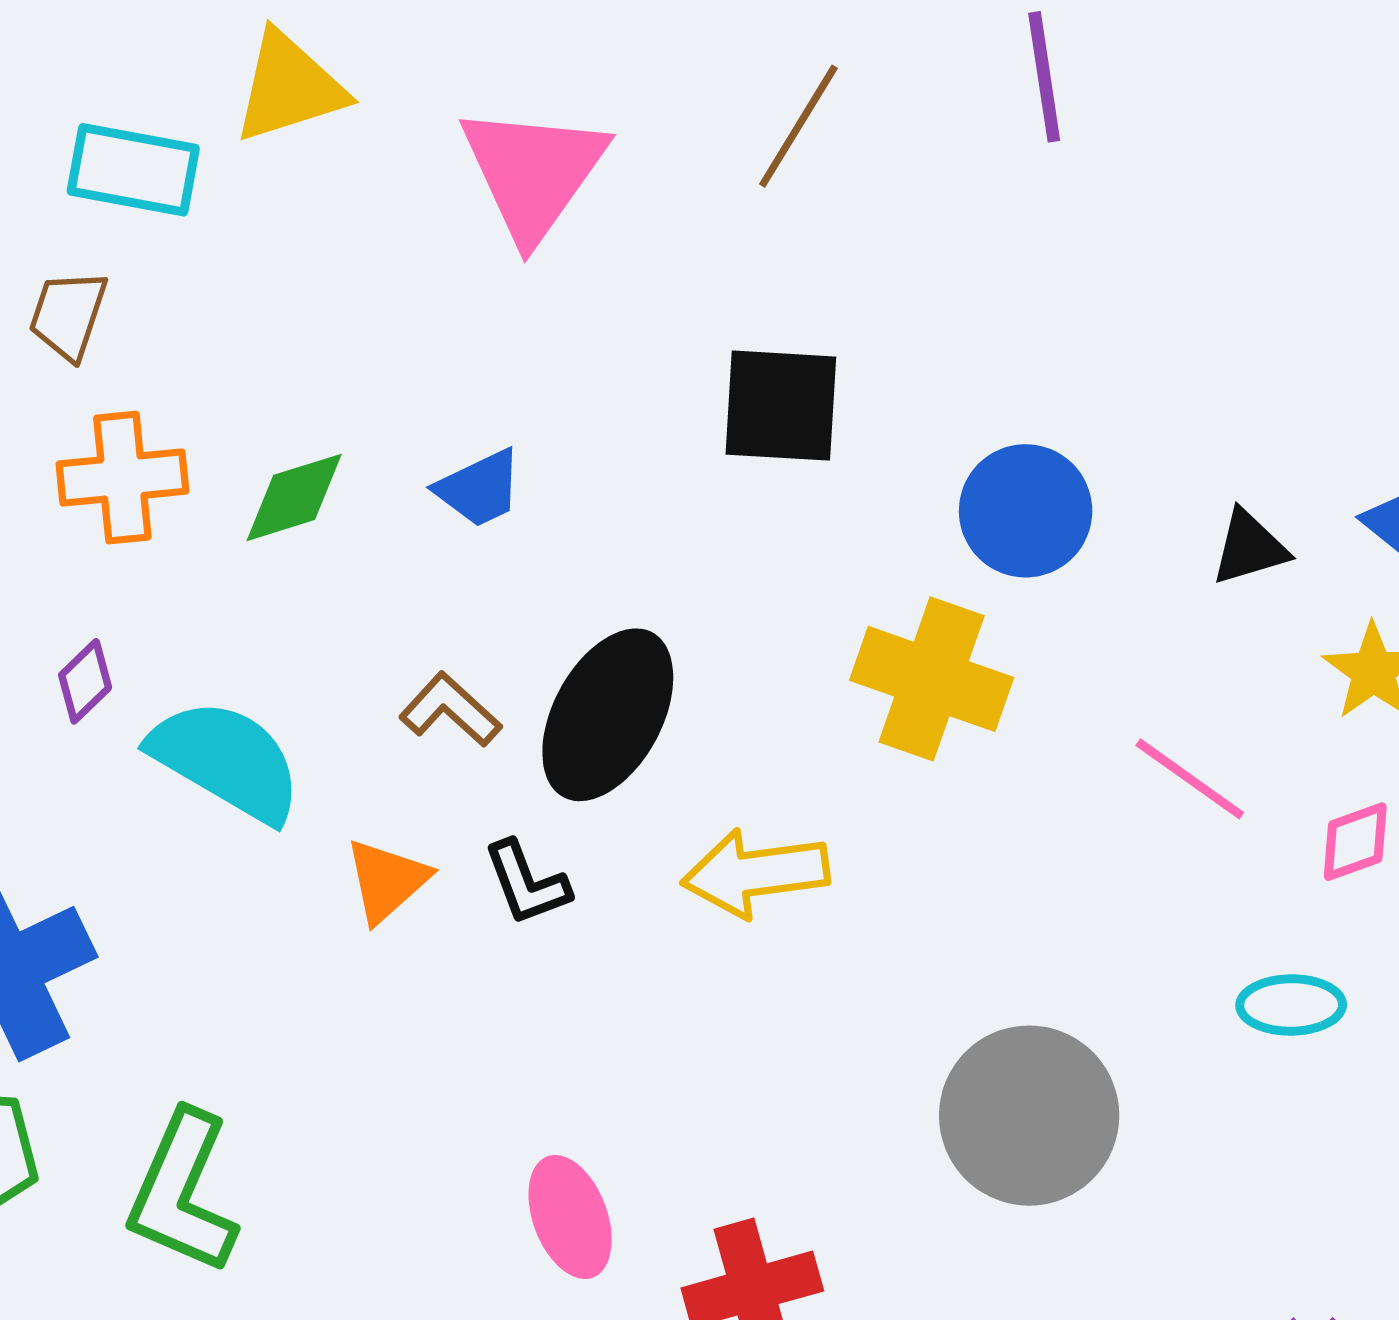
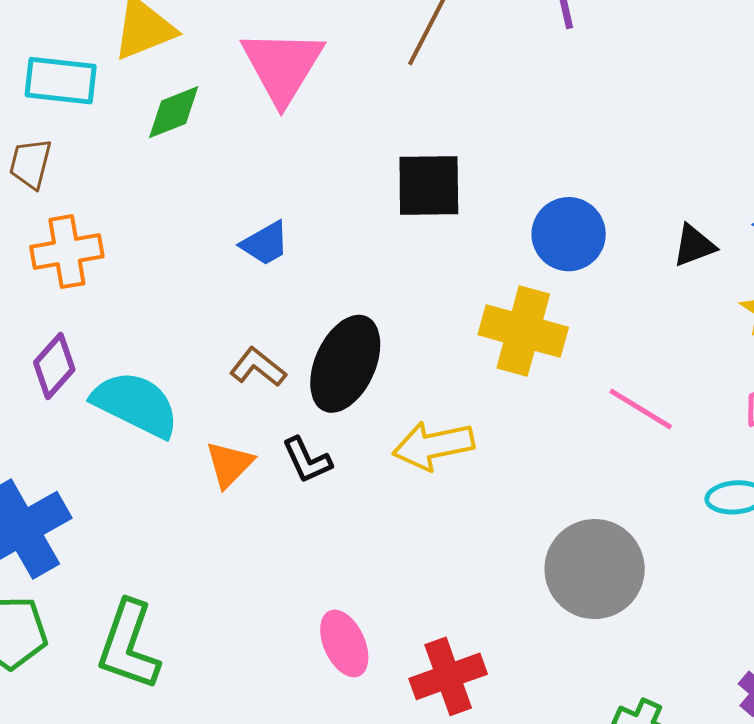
green diamond: (294, 497) -> (174, 112), moved
purple diamond: (85, 681) -> (54, 366), size x1.4
pink line: (1190, 779) -> (641, 409), moved

